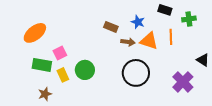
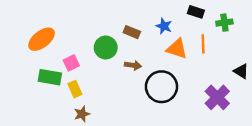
brown arrow: (128, 42) -> (133, 65), moved
green circle: (85, 70) -> (106, 48), moved
brown star: (45, 94) -> (82, 114), moved

